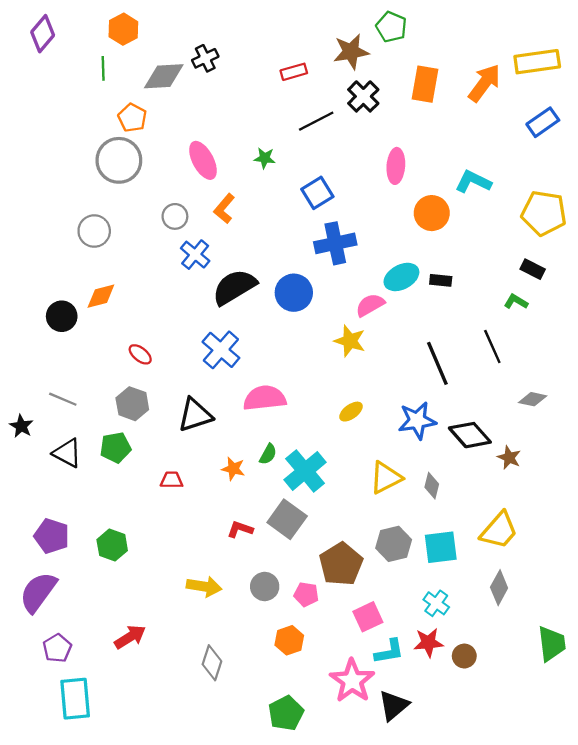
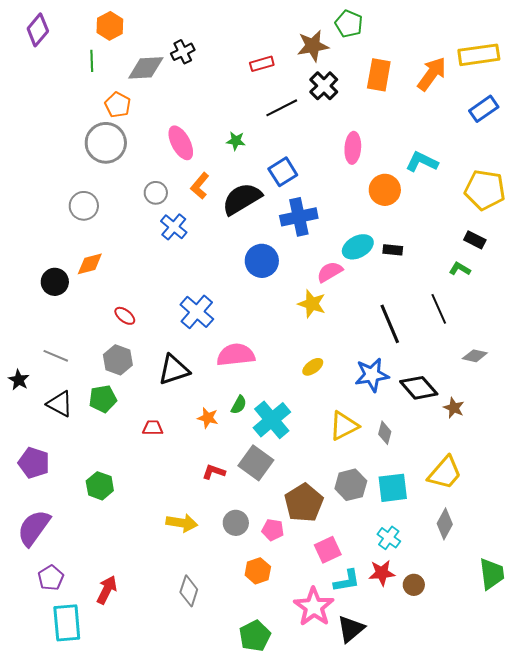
black semicircle: (234, 287) -> (242, 199), moved
purple pentagon: (52, 536) -> (34, 463), moved
red arrow: (130, 637) -> (107, 590), moved, turned -32

